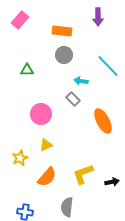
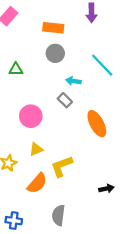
yellow L-shape: (83, 174) -> (62, 166), moved

